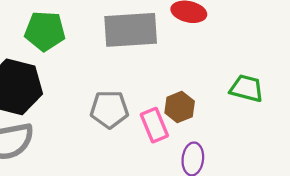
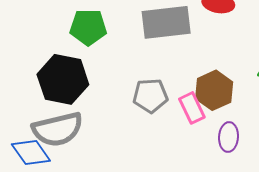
brown hexagon: (180, 107) -> (214, 90), size x1.4

